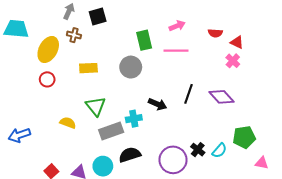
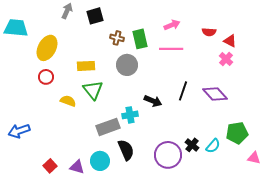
brown cross: (74, 35) -> (117, 38), moved
green triangle: (96, 106) -> (93, 90), moved
yellow semicircle: (68, 123) -> (68, 101), moved
black semicircle: (130, 155) -> (126, 150), turned 85

